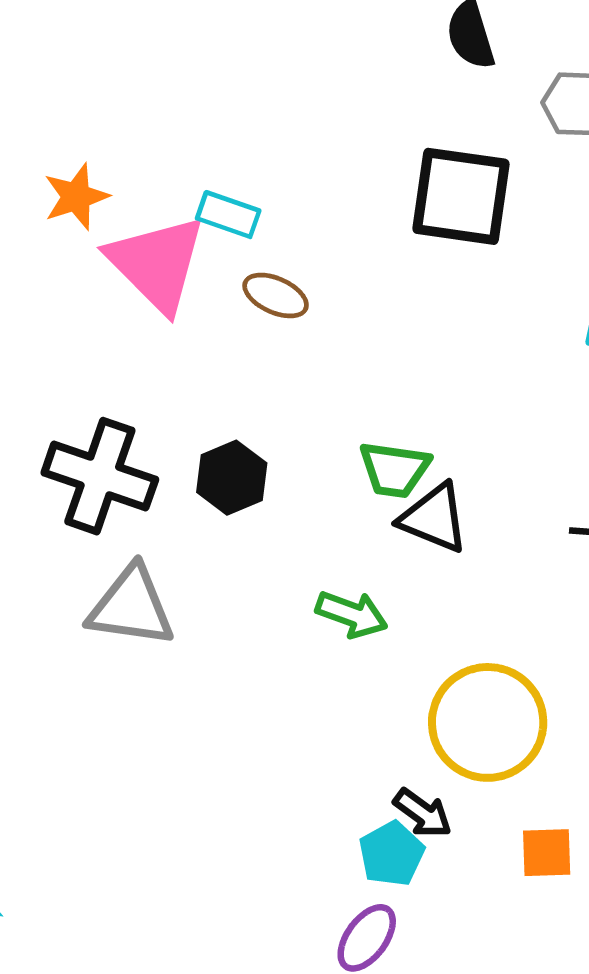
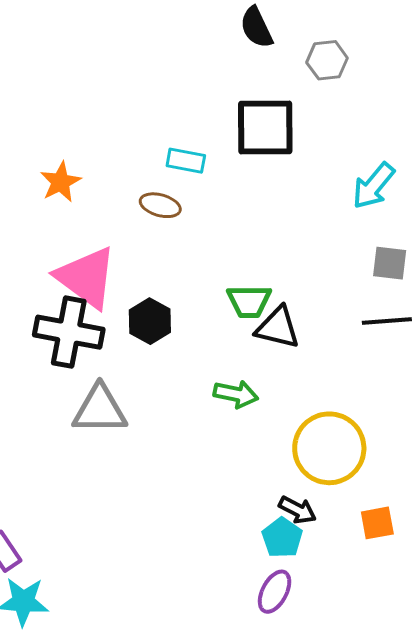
orange star: (76, 197) -> (61, 182), moved
cyan rectangle: (228, 215) -> (186, 161), moved
pink triangle: (157, 263) -> (86, 277), moved

